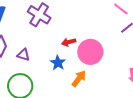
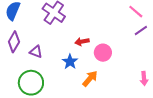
pink circle: (90, 52) -> (103, 53), size x0.7

